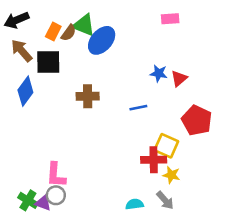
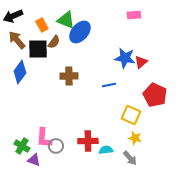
orange rectangle: (53, 32) -> (42, 25), turned -56
brown semicircle: (69, 33) -> (54, 42), moved
blue star: (159, 73) -> (125, 58), size x1.5
red cross: (154, 160) -> (88, 141), moved
gray circle: (56, 195) -> (56, 146), moved
green cross: (28, 200) -> (22, 146), moved
cyan semicircle: (135, 204) -> (106, 150), moved

